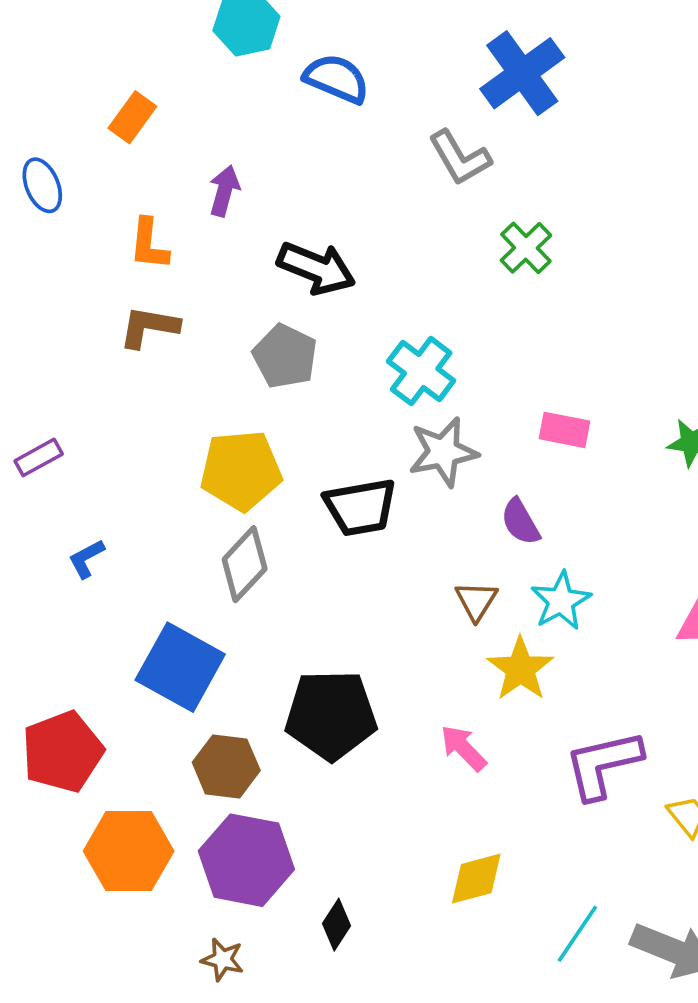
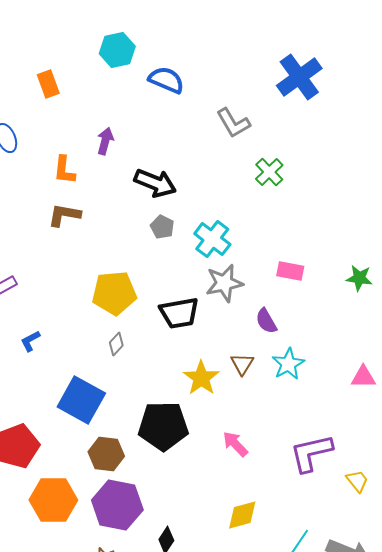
blue cross: (522, 73) -> (299, 77), moved
orange rectangle: (132, 117) -> (48, 84), moved, turned -56
gray pentagon: (285, 356) -> (162, 227), moved, size x0.7
gray diamond: (245, 564) -> (116, 344), size x0.6
yellow star: (520, 669) -> (201, 378), moved

